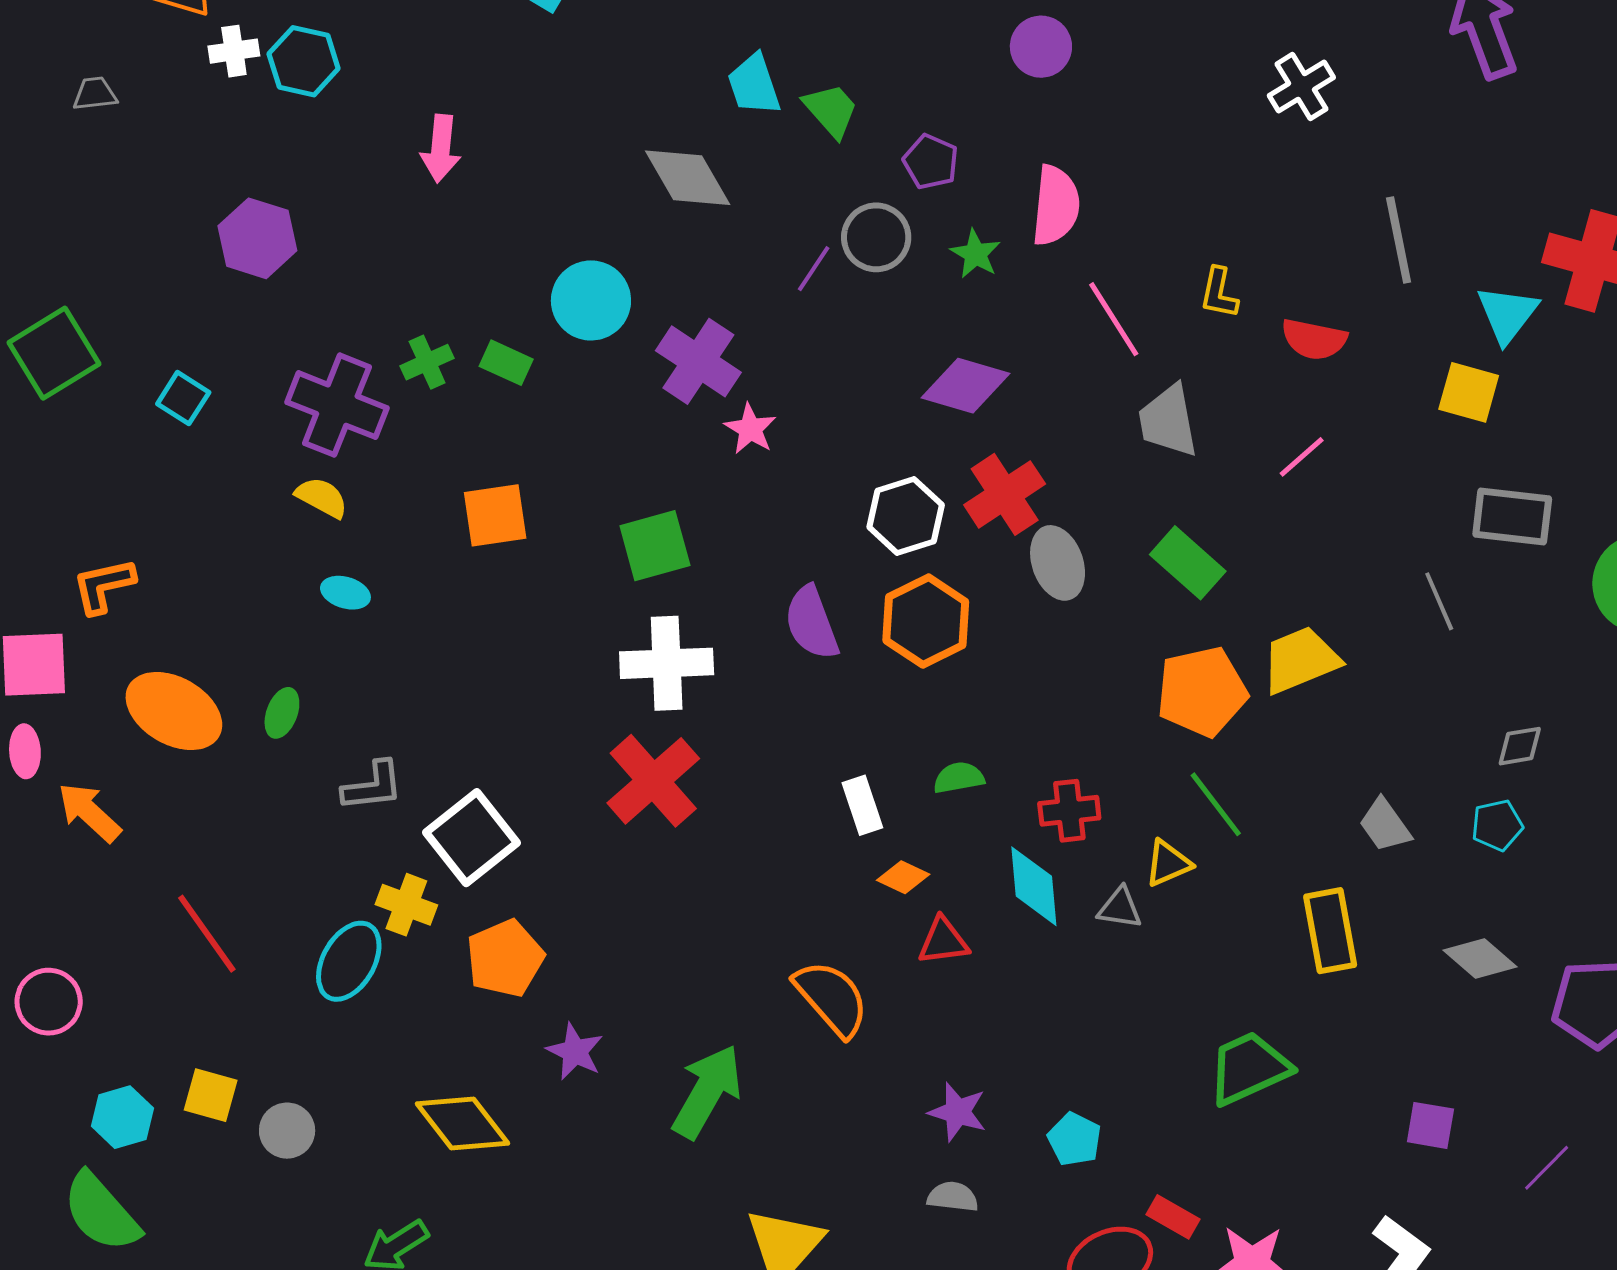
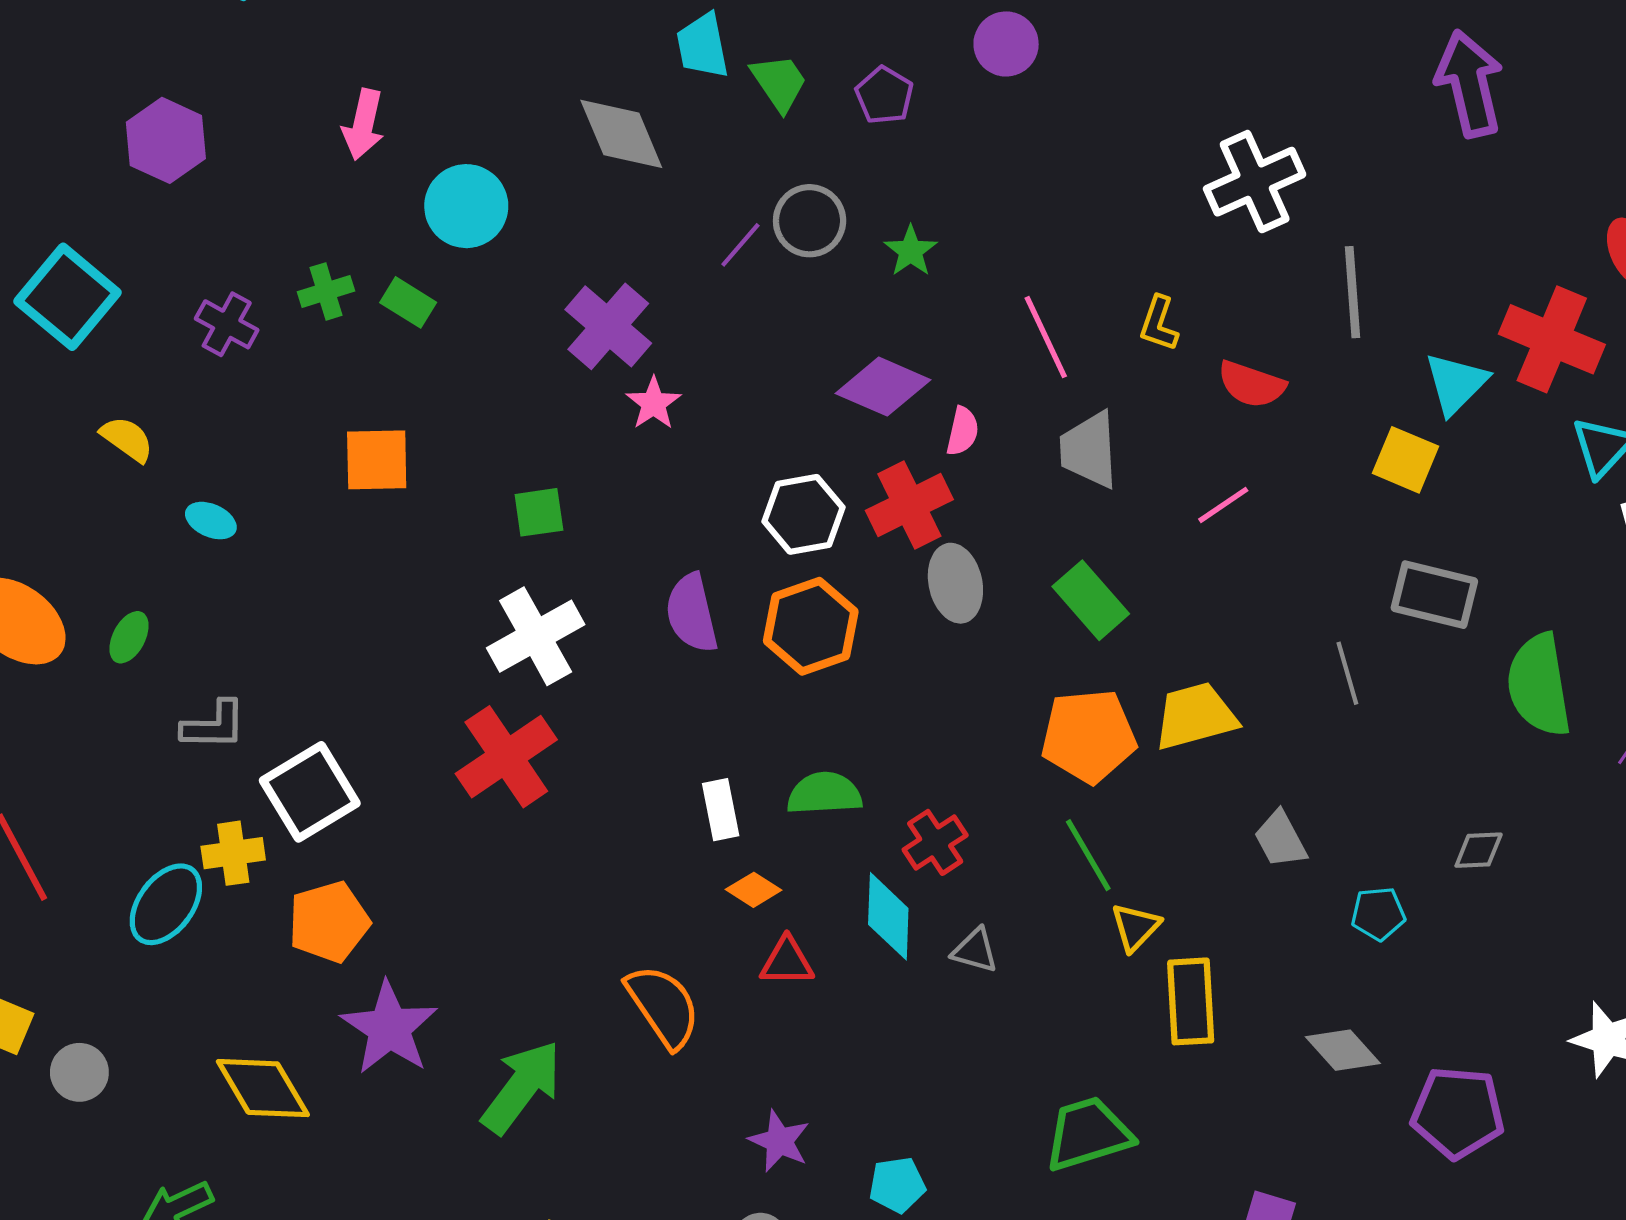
white cross: (1301, 86) -> (1255, 182), moved, size x1.4
pink arrow: (441, 149) -> (363, 124), moved
purple pentagon: (931, 162) -> (884, 95), moved
pink semicircle: (1056, 205) -> (963, 431), moved, size x0.6
cyan circle: (591, 300) -> (466, 206), moved
cyan square: (183, 398) -> (68, 297), size x1.8
purple cross: (337, 405) -> (227, 324), size x0.6
yellow semicircle: (322, 497) -> (127, 439), moved
green square: (655, 546) -> (539, 512), size x0.7
white cross: (667, 663) -> (536, 636), turned -34
gray diamond: (1520, 746) -> (1479, 850), moved
green semicircle: (959, 778) -> (824, 794), size x1.4
red cross: (1069, 811) -> (935, 842), turned -34
gray trapezoid: (1385, 825) -> (1280, 839), moved
yellow triangle: (1168, 863) -> (1135, 927), moved, turned -30
yellow cross: (406, 905) -> (233, 853), turned -36
purple star: (575, 1052) -> (389, 1028), size x1.6
cyan pentagon: (1074, 1139) -> (897, 1185), turned 30

